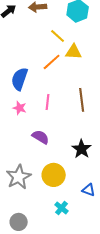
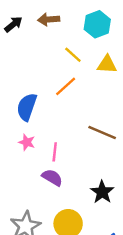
yellow triangle: (74, 52) -> (107, 64), moved
brown line: (82, 100) -> (102, 133), turned -60
pink line: (48, 102) -> (55, 152), moved

